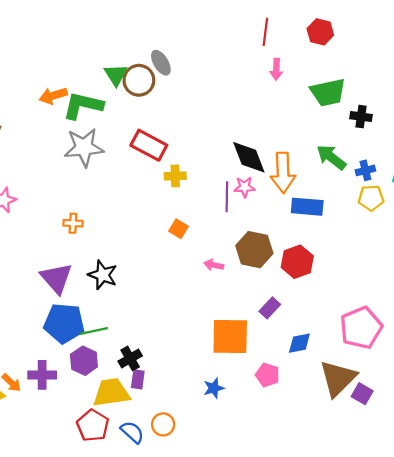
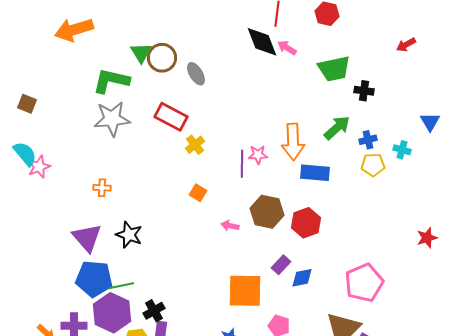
gray ellipse: (161, 63) -> (196, 74), moved
pink arrow: (276, 69) -> (287, 48), turned 120
orange arrow: (53, 96) -> (74, 30), moved, size x1.5
black diamond: (249, 157) -> (262, 42), moved
green arrow: (331, 157) -> (337, 128), turned 100
yellow cross: (175, 176) -> (195, 145), turned -36
blue diamond: (299, 343) -> (302, 278), moved
purple hexagon: (84, 361) -> (112, 313), size x1.5

